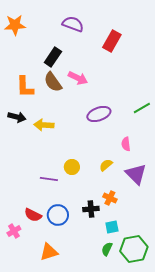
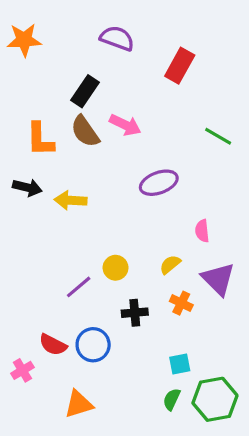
green line: (142, 108) -> (218, 136), moved, turned 60
purple line: (49, 179) -> (79, 287), turned -48
orange cross: (110, 198) -> (181, 303), moved
black cross: (91, 209) -> (135, 313), moved

